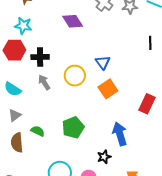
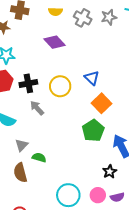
yellow circle: (75, 76) -> (60, 86), moved
gray triangle: (15, 115) -> (22, 145), moved
green pentagon: (73, 128) -> (93, 131), moved

